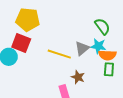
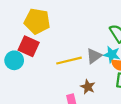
yellow line: (59, 54) -> (69, 61), turned -35

